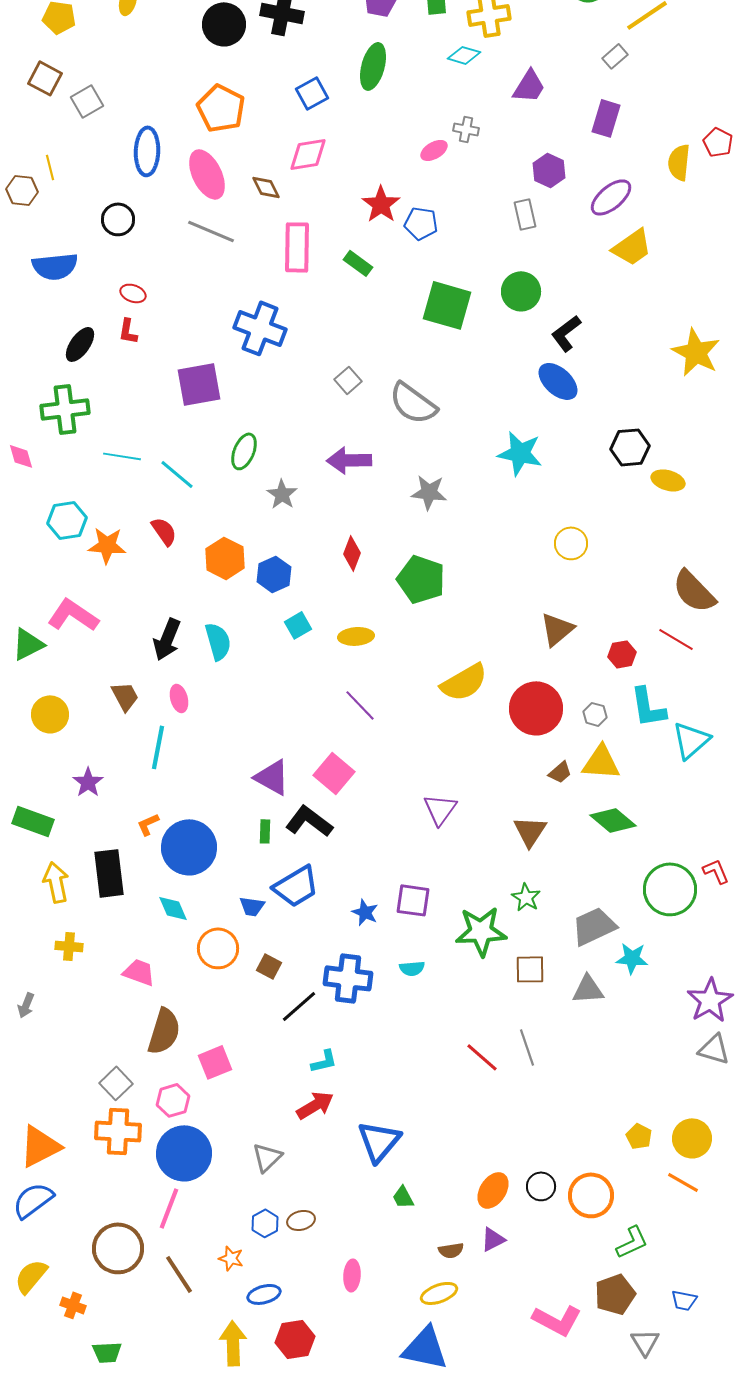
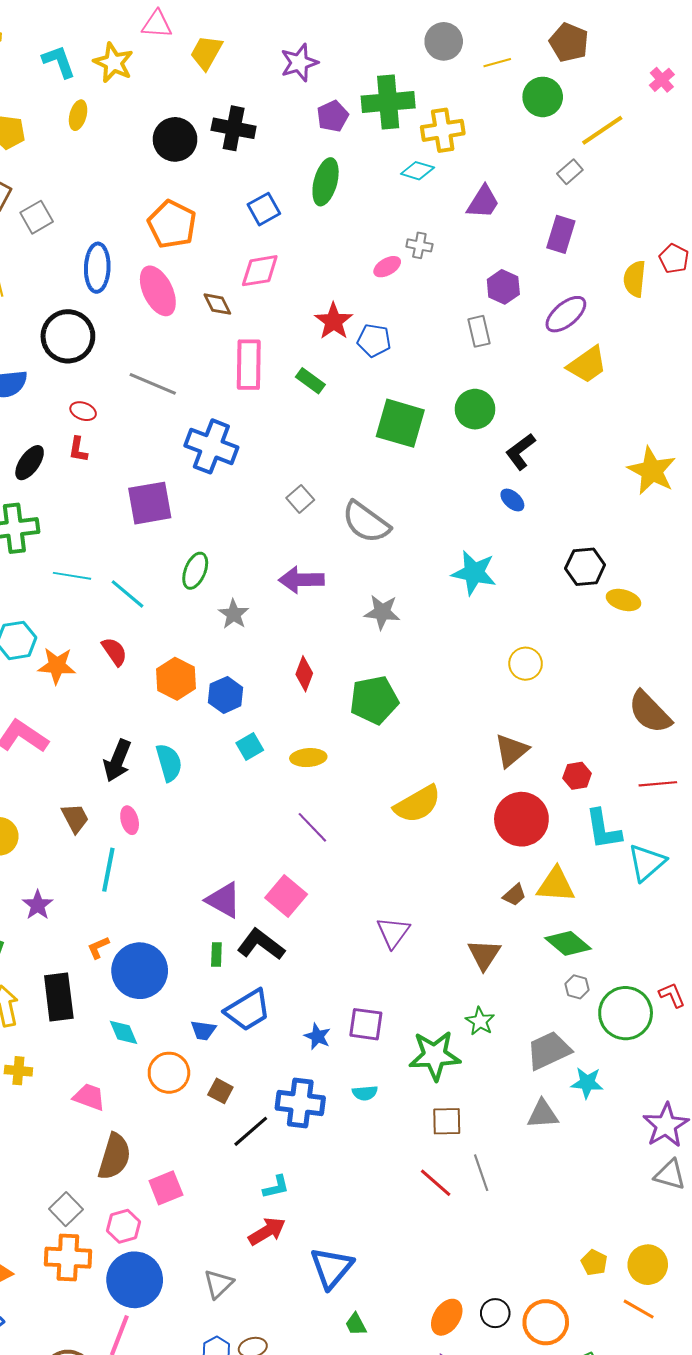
black circle: (118, 219) -> (68, 336), size x1.6
gray line: (211, 231) -> (153, 384), moved
blue ellipse: (558, 381) -> (512, 500), size x0.6
green pentagon: (421, 579) -> (374, 700), turned -30
red line: (676, 639) -> (658, 784), moved, turned -36
red circle: (536, 708) -> (521, 819), moved
gray hexagon: (595, 714) -> (577, 987), moved
brown square: (530, 969) -> (447, 1121), moved

